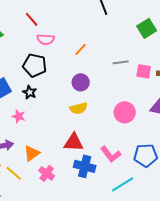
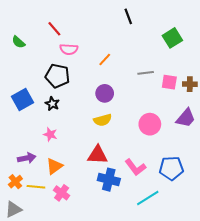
pink star: (19, 116) -> (50, 134), moved
yellow line: (14, 173) -> (36, 187), turned -36
pink cross: (47, 173) -> (62, 193), moved

